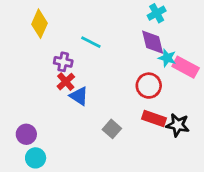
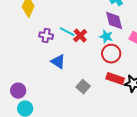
cyan line: (91, 42) -> (67, 32), moved
cyan star: (167, 58) -> (106, 37), moved
red cross: (66, 82) -> (80, 36), moved

